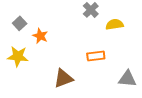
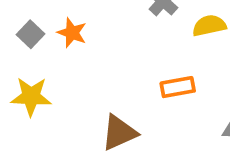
orange star: (40, 36) -> (72, 33), moved

